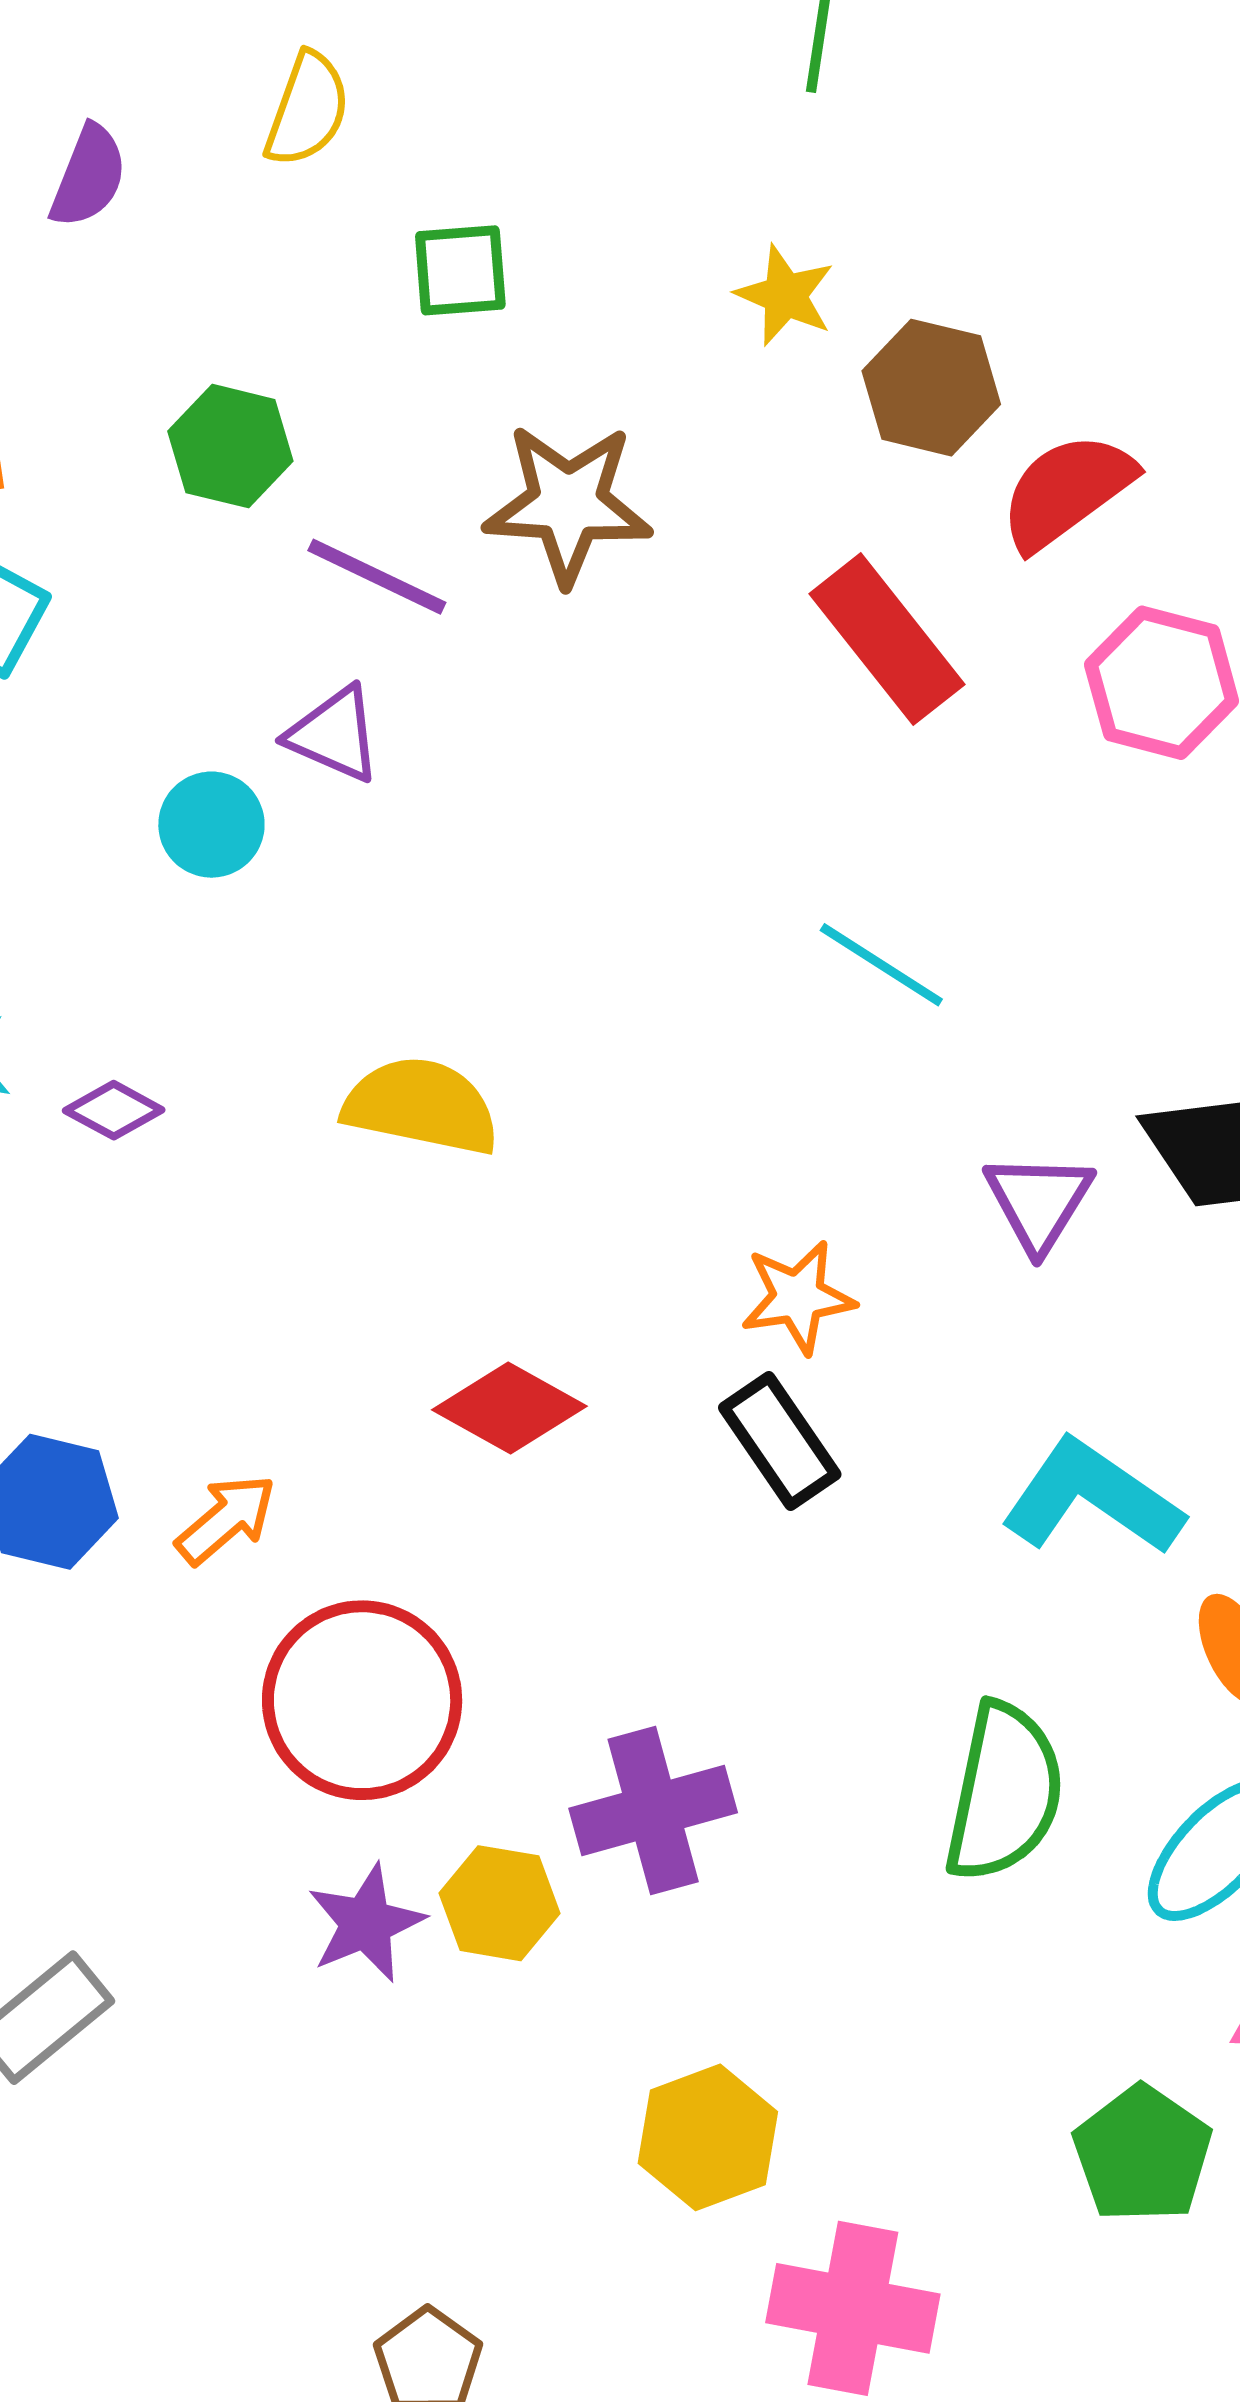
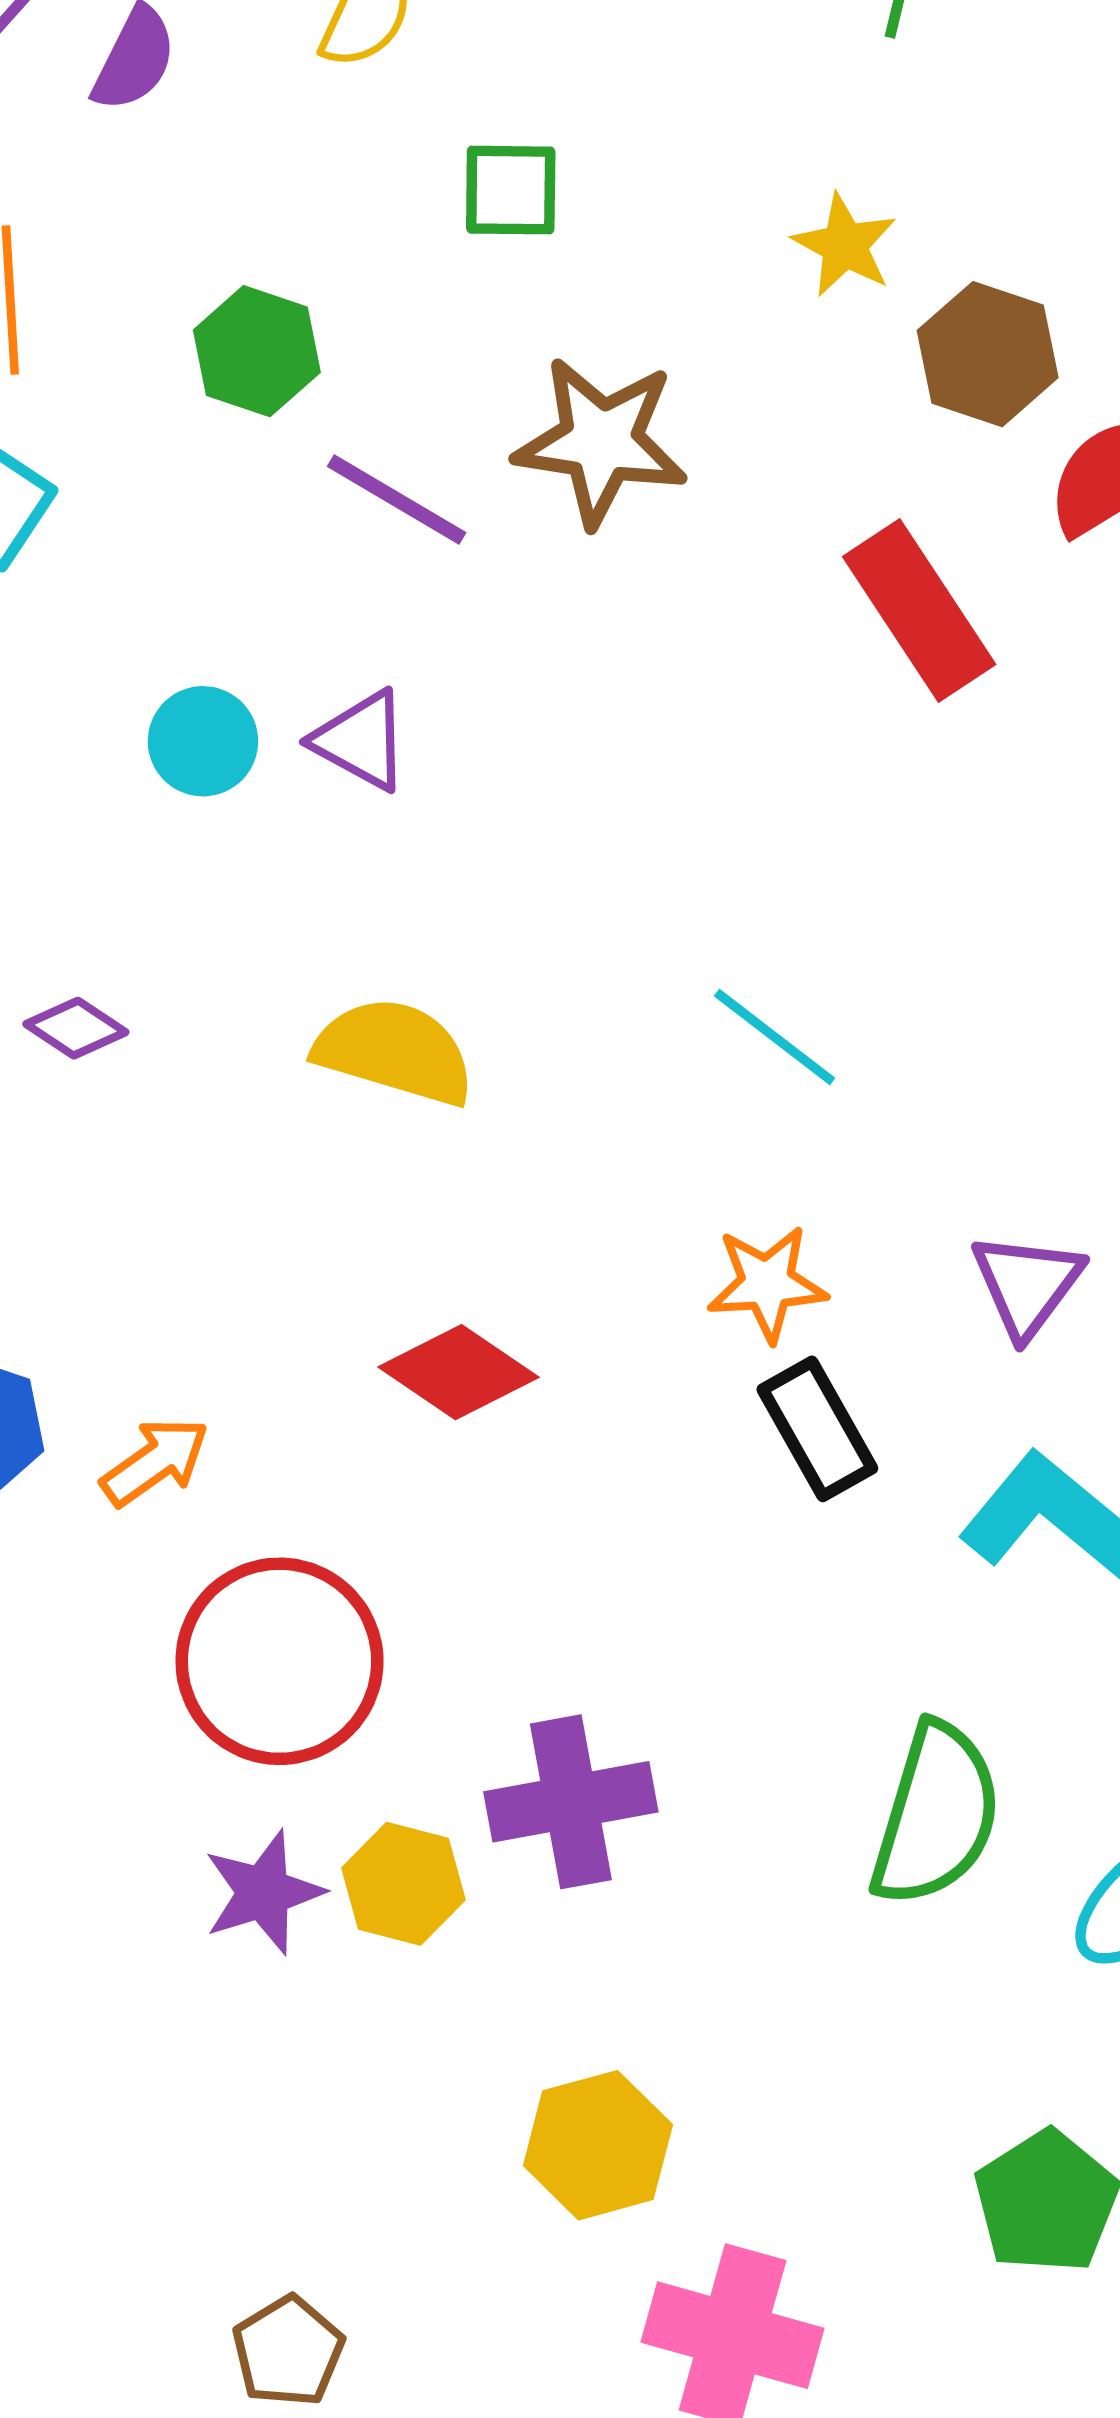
purple triangle: (334, 734) -> (361, 740), moved
cyan line: (881, 965) -> (775, 1037), moved
purple triangle: (1039, 1202) -> (1027, 1284), moved
black rectangle: (780, 1441) -> (817, 1429), moved

